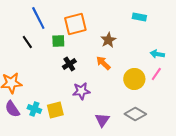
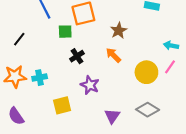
black line: (27, 42) -> (19, 39), moved, turned 72
purple star: (81, 91) -> (90, 85), turned 30
purple semicircle: (12, 109) -> (16, 116), moved
cyan cross: (34, 109) -> (40, 78), moved, turned -32

